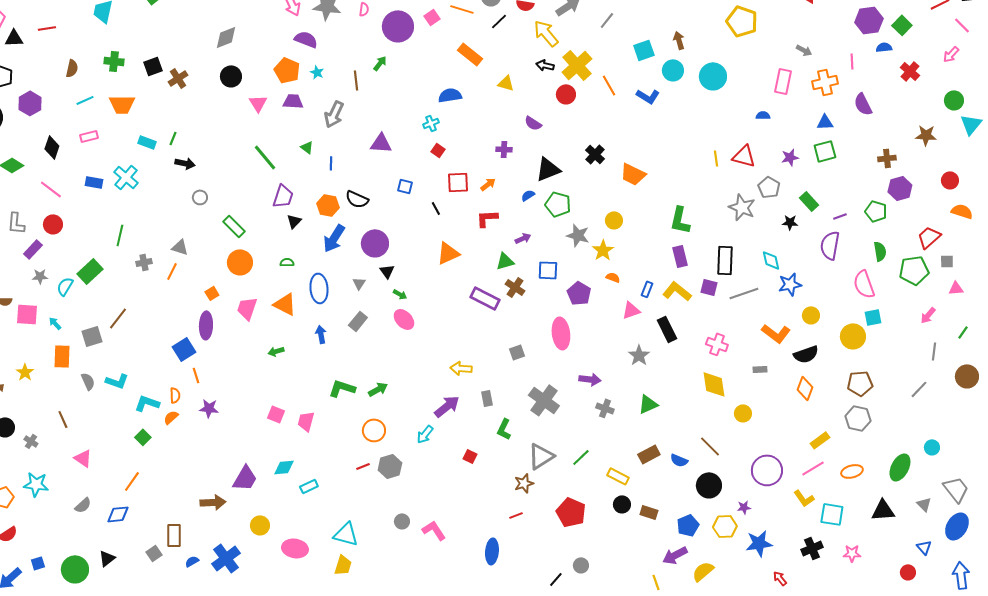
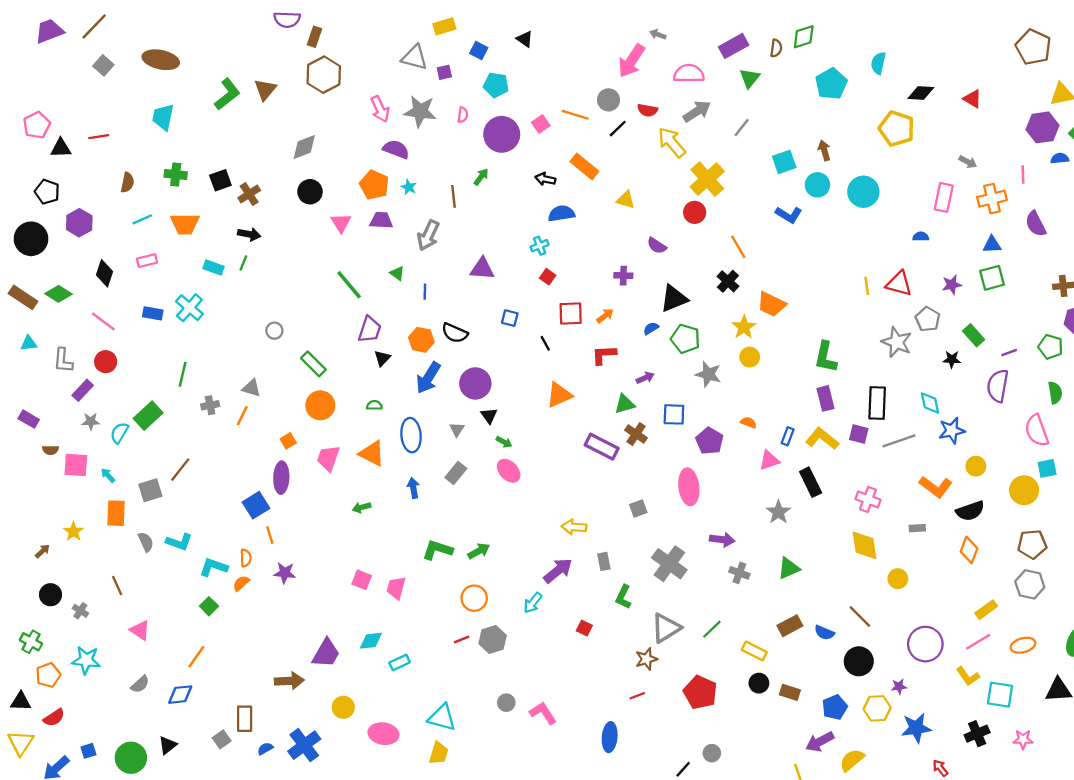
black arrow: (545, 65) -> (545, 179), moved
orange line: (609, 85) -> (738, 247), moved
black arrow: (185, 163) -> (249, 234), moved
yellow star: (603, 250) -> (744, 327), moved

